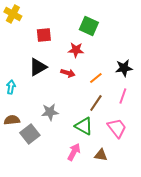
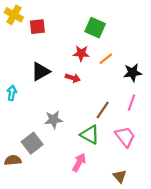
red square: (44, 35) -> (37, 27), moved
orange line: (96, 78) -> (106, 59), moved
brown semicircle: (12, 120) -> (13, 160), moved
brown triangle: (101, 155) -> (120, 176), moved, turned 40

